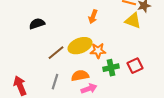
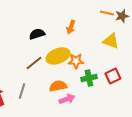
yellow triangle: (133, 21) -> (111, 41), moved
black semicircle: (37, 24) -> (37, 34), moved
gray line: (55, 82) -> (22, 91), moved

